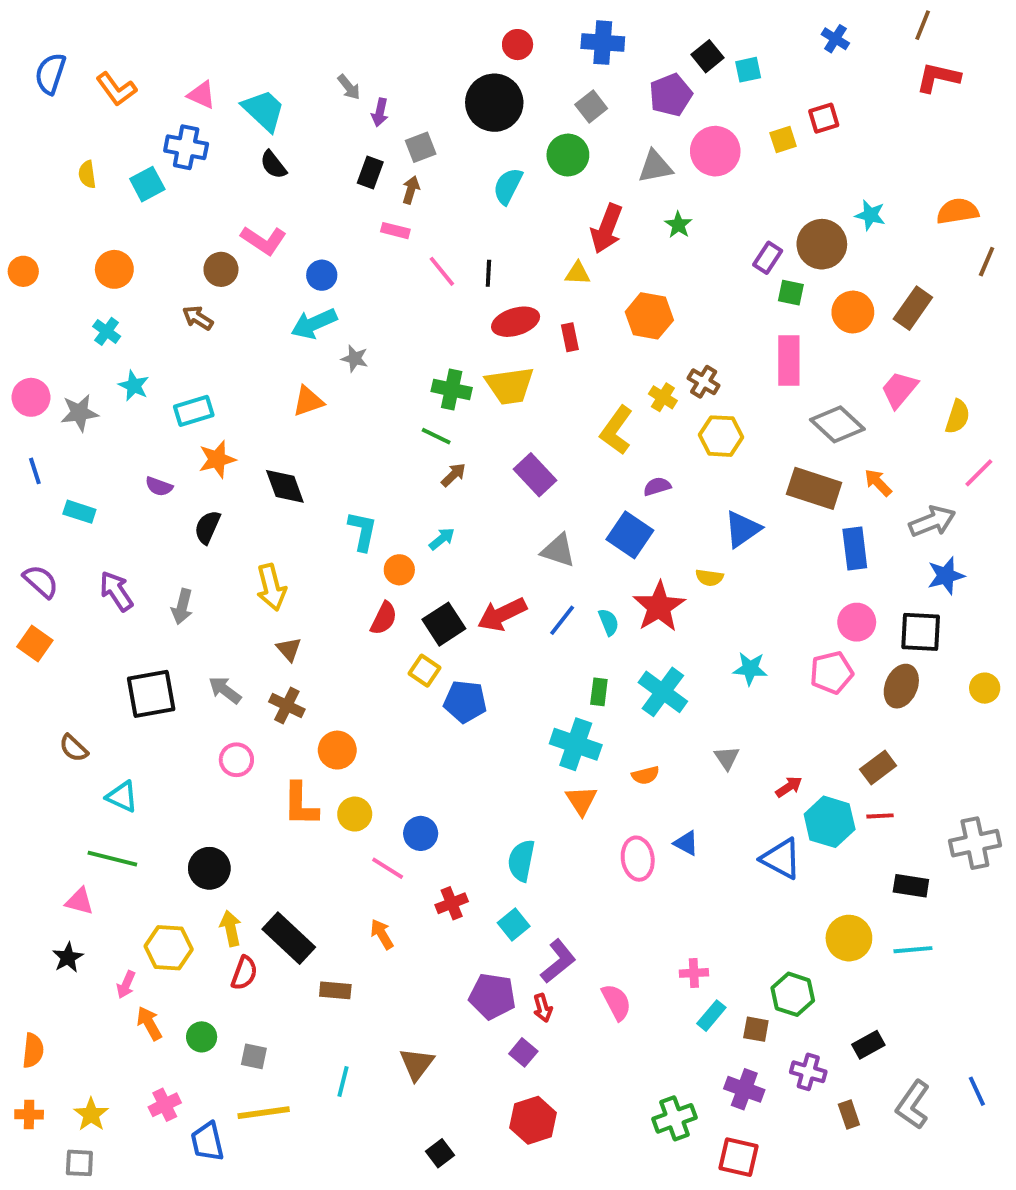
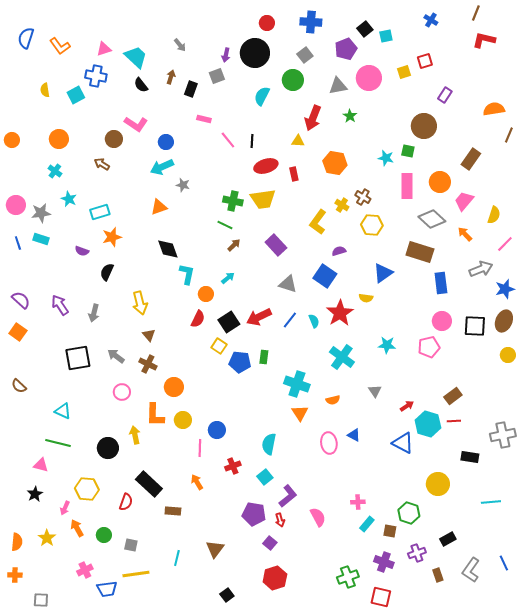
pink triangle: (202, 95) -> (104, 49), turned -42
purple arrow: (380, 112) -> (226, 55), moved
brown arrow: (411, 190) -> (171, 77), moved
cyan star: (870, 215) -> (386, 158), moved
purple rectangle: (768, 258) -> (445, 95), moved
orange circle: (853, 312) -> (440, 182), moved
orange arrow: (878, 483) -> (465, 234), moved
black diamond: (285, 486) -> (168, 249), moved
cyan rectangle: (79, 512) -> (41, 239), moved
blue star: (946, 576) -> (505, 289), moved
brown ellipse: (901, 686) -> (504, 321), moved
green rectangle: (599, 692) -> (264, 357), moved
brown semicircle: (74, 748) -> (19, 386), moved
pink line: (388, 868) -> (200, 448), turned 60
yellow arrow: (231, 928) -> (135, 435), moved
cyan line: (913, 950) -> (491, 502), moved
purple cross: (808, 1072) -> (417, 553), turned -36
yellow star: (91, 1114) -> (47, 538), moved
blue trapezoid: (207, 1142) -> (107, 589), turned -85

